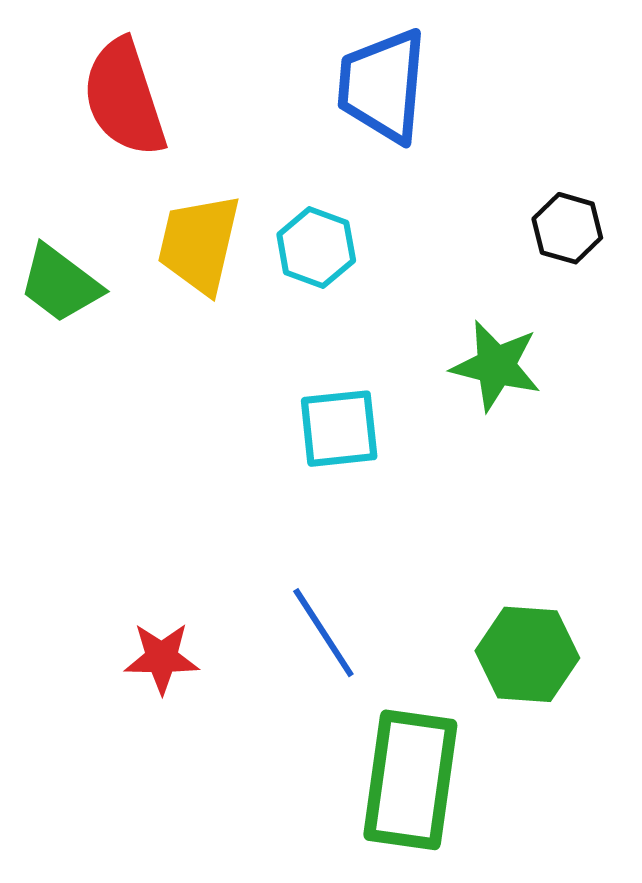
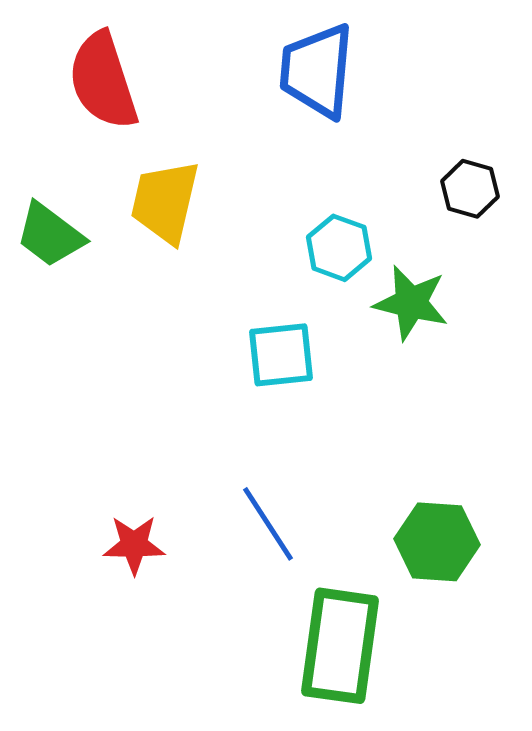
cyan hexagon: (316, 247) -> (339, 248), moved

